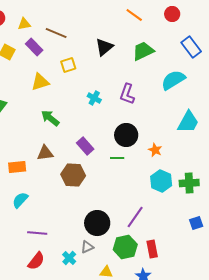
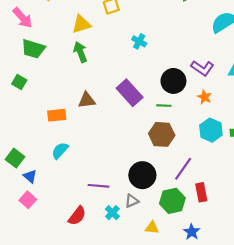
purple L-shape: (127, 94) -> (202, 68), moved, turned -75
green arrow: (50, 118) -> (80, 52), moved, turned 30
purple rectangle: (85, 146) -> (130, 93), size x1.4
brown hexagon: (73, 175) -> (162, 134), moved
purple line: (37, 233) -> (99, 186), moved
red rectangle: (152, 249) -> (201, 192), moved

